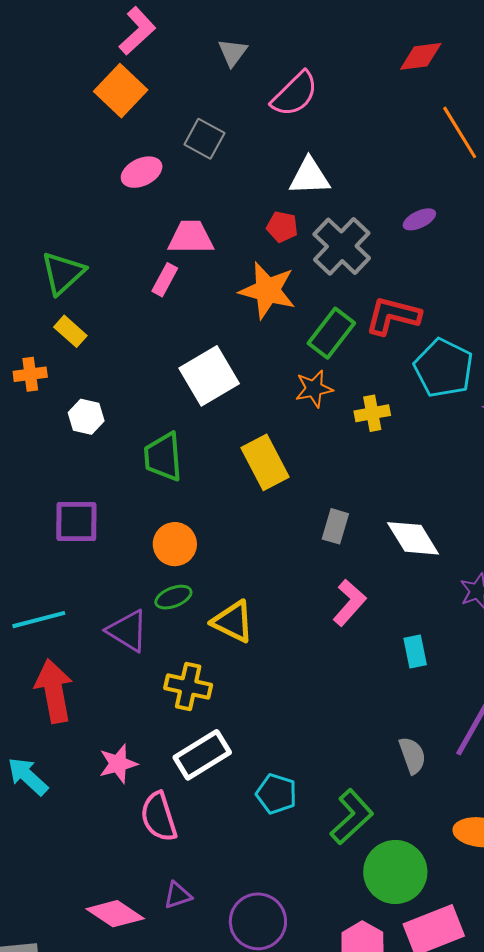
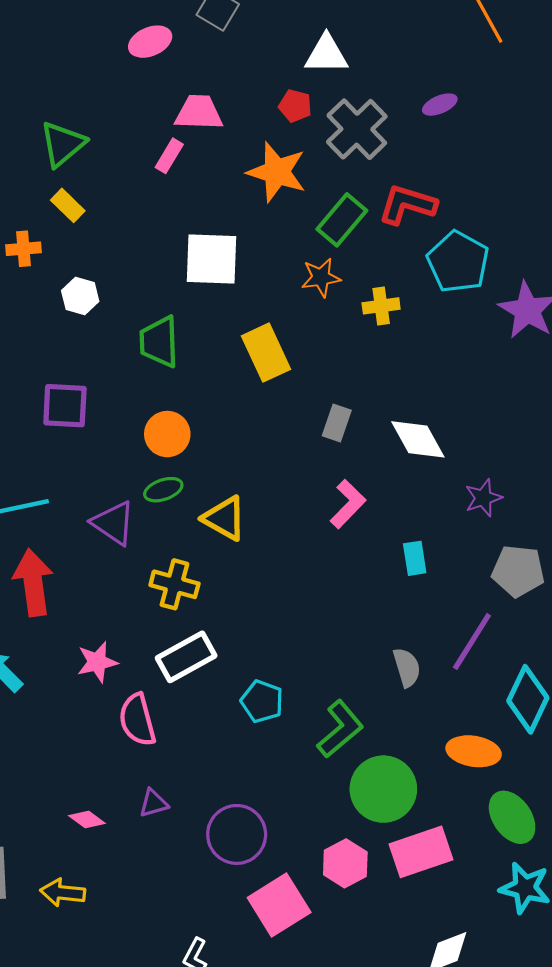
white square: (209, 376) -> (211, 259), turned 30
pink diamond: (115, 914) -> (87, 820), size x0.6

